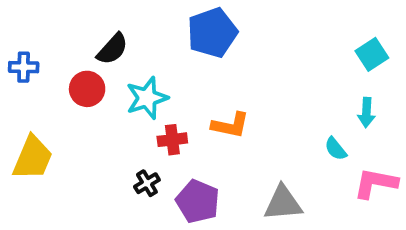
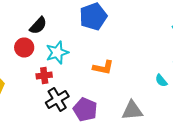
red cross: (172, 140) -> (44, 76), moved
black cross: (147, 183) -> (57, 100), size x1.6

